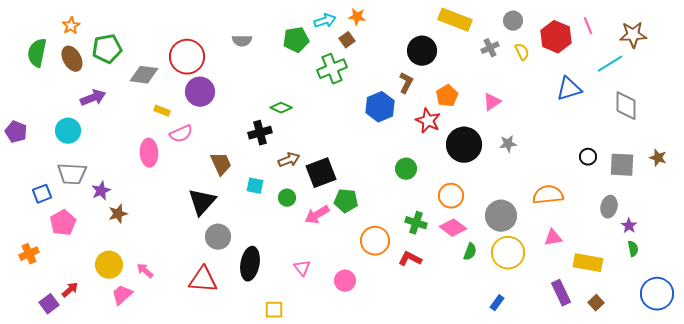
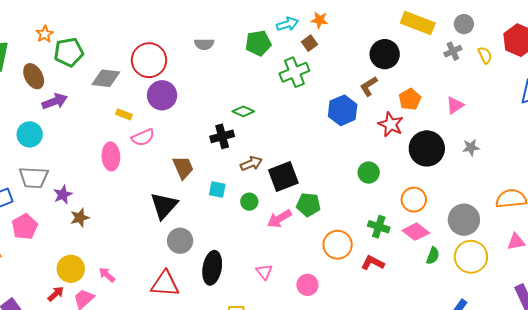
gray circle: (513, 21) -> (464, 24), moved
orange star: (71, 26) -> (45, 34), moved
brown ellipse: (72, 59) -> (34, 76), moved
brown L-shape: (406, 83) -> (369, 86), turned -150
red arrow: (70, 290) -> (56, 294), moved

